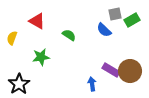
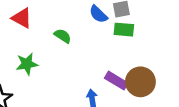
green rectangle: (132, 20) -> (124, 30), moved, turned 35
blue semicircle: (104, 30) -> (98, 14), moved

